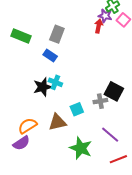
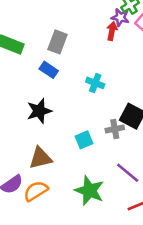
cyan cross: (55, 82) -> (95, 83), moved
brown triangle: (57, 122) -> (40, 158), moved
orange semicircle: (28, 126) -> (36, 191), moved

